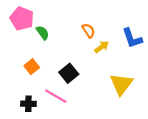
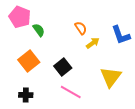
orange square: (32, 67) -> (29, 61), size x1.5
pink line: (56, 96) -> (71, 92), moved

